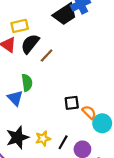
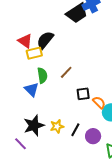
yellow rectangle: (20, 26) -> (34, 53), moved
brown line: (47, 56) -> (66, 72), moved

